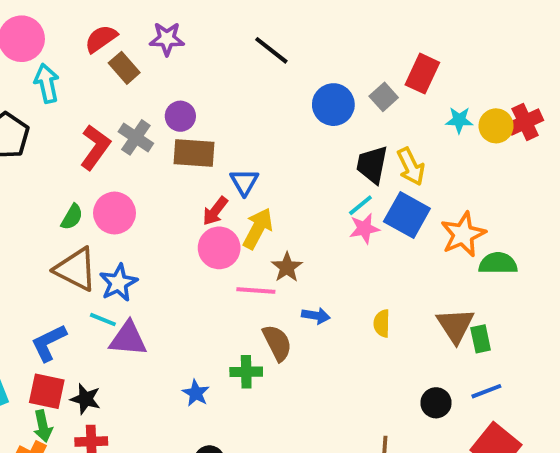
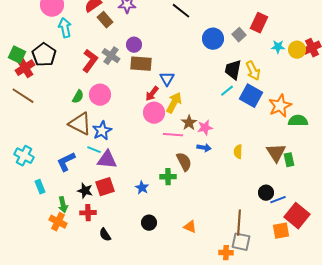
pink star: (364, 229) -> (205, 128), moved
red square: (47, 391) -> (105, 187), moved, turned -30
blue line: (486, 391) -> (278, 200), moved

